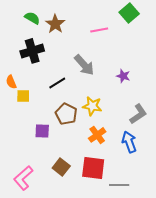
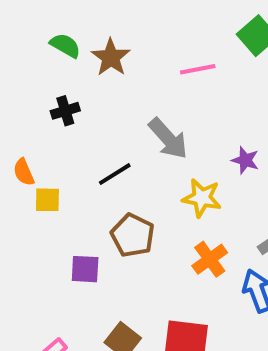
black cross: (32, 51) -> (65, 111), size x0.6
yellow star: (92, 106) -> (202, 198), moved
orange cross: (97, 135) -> (210, 259), moved

